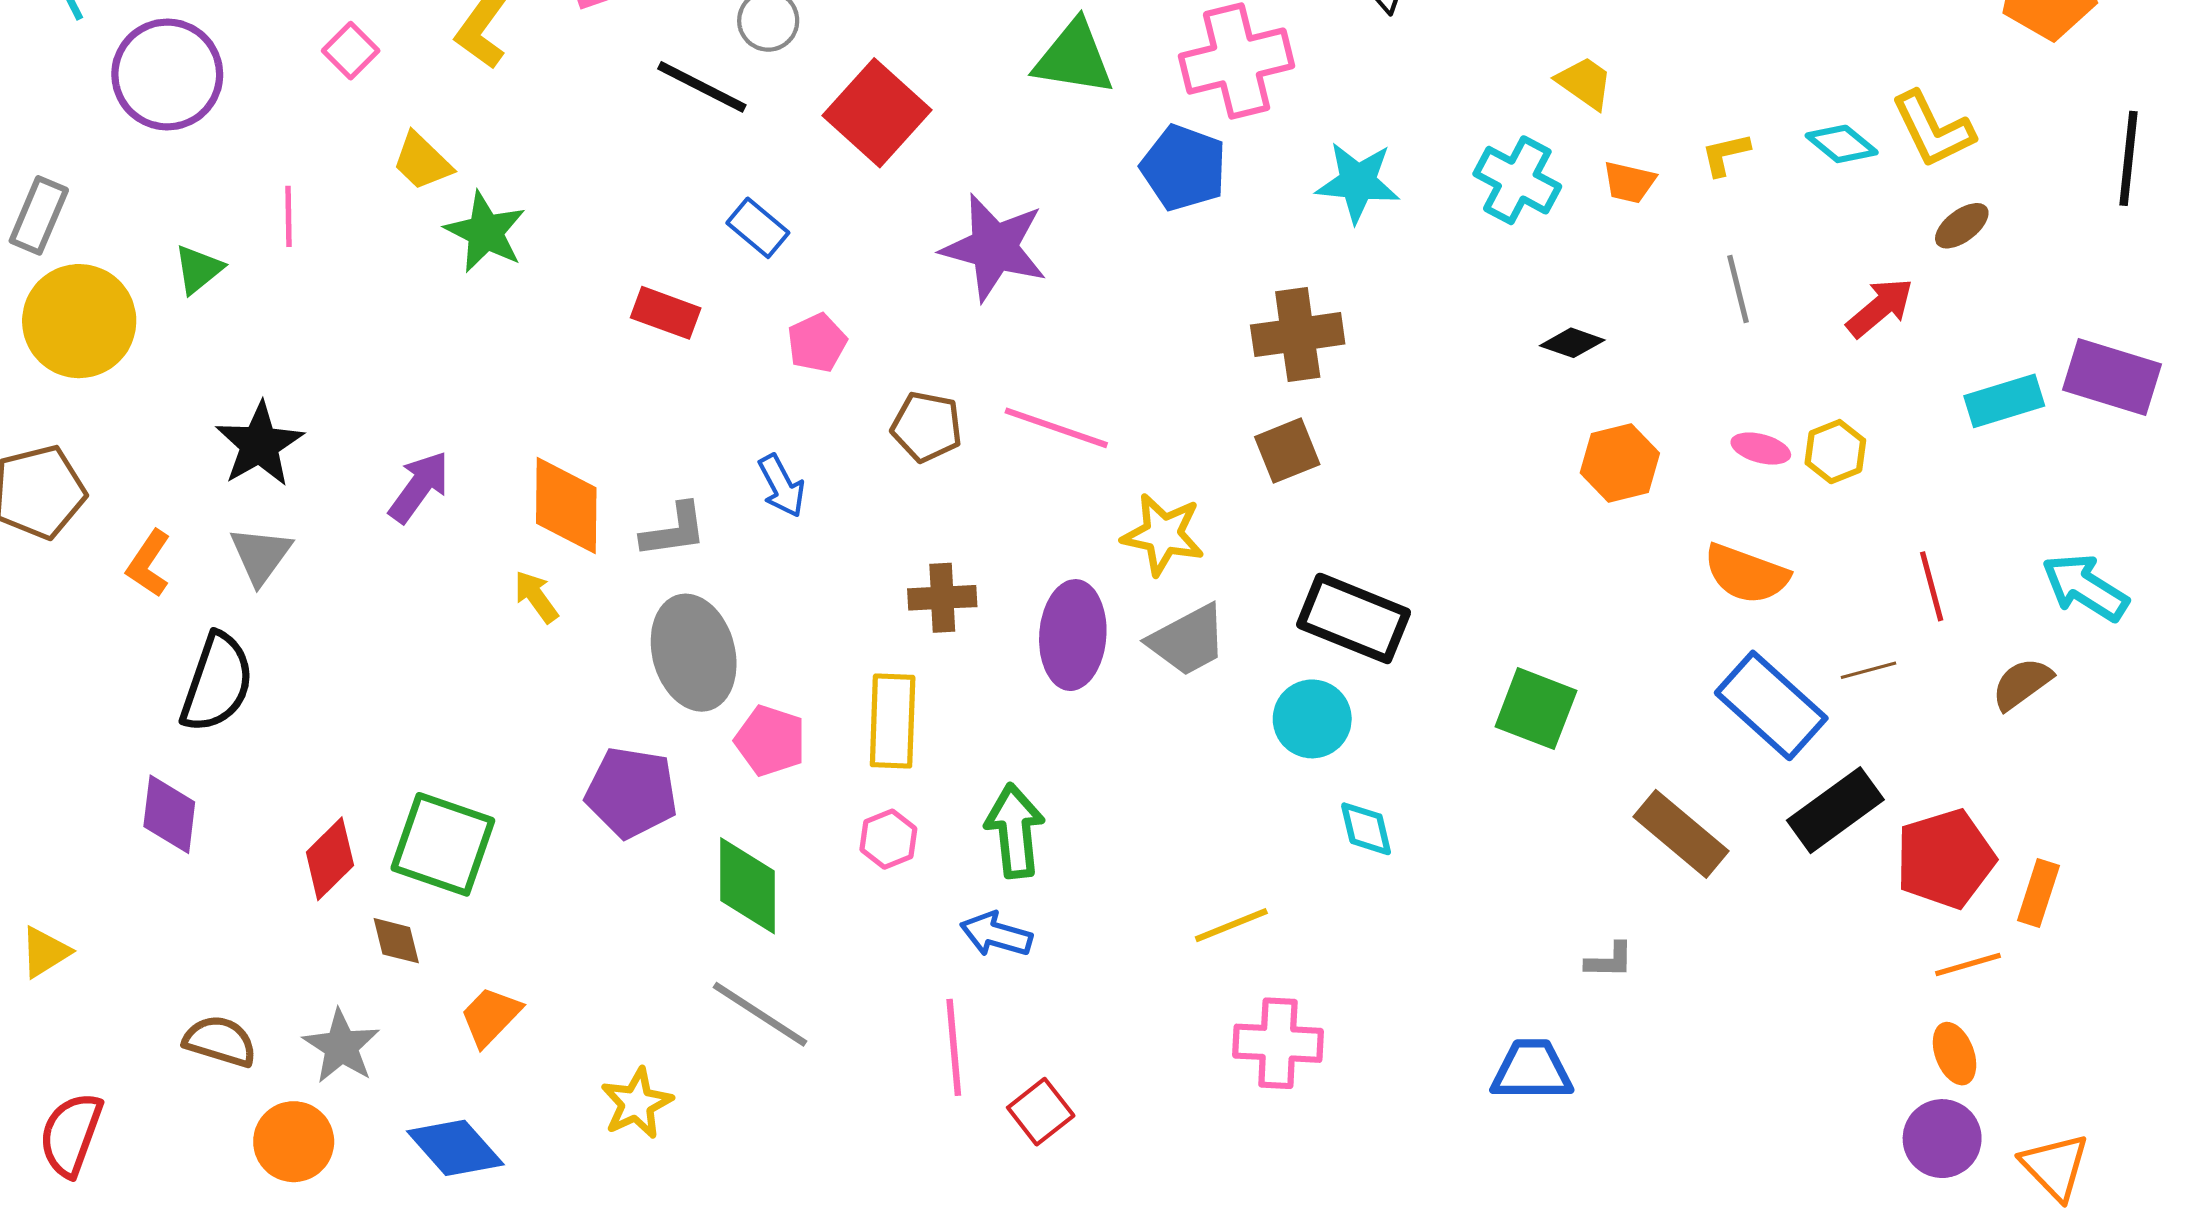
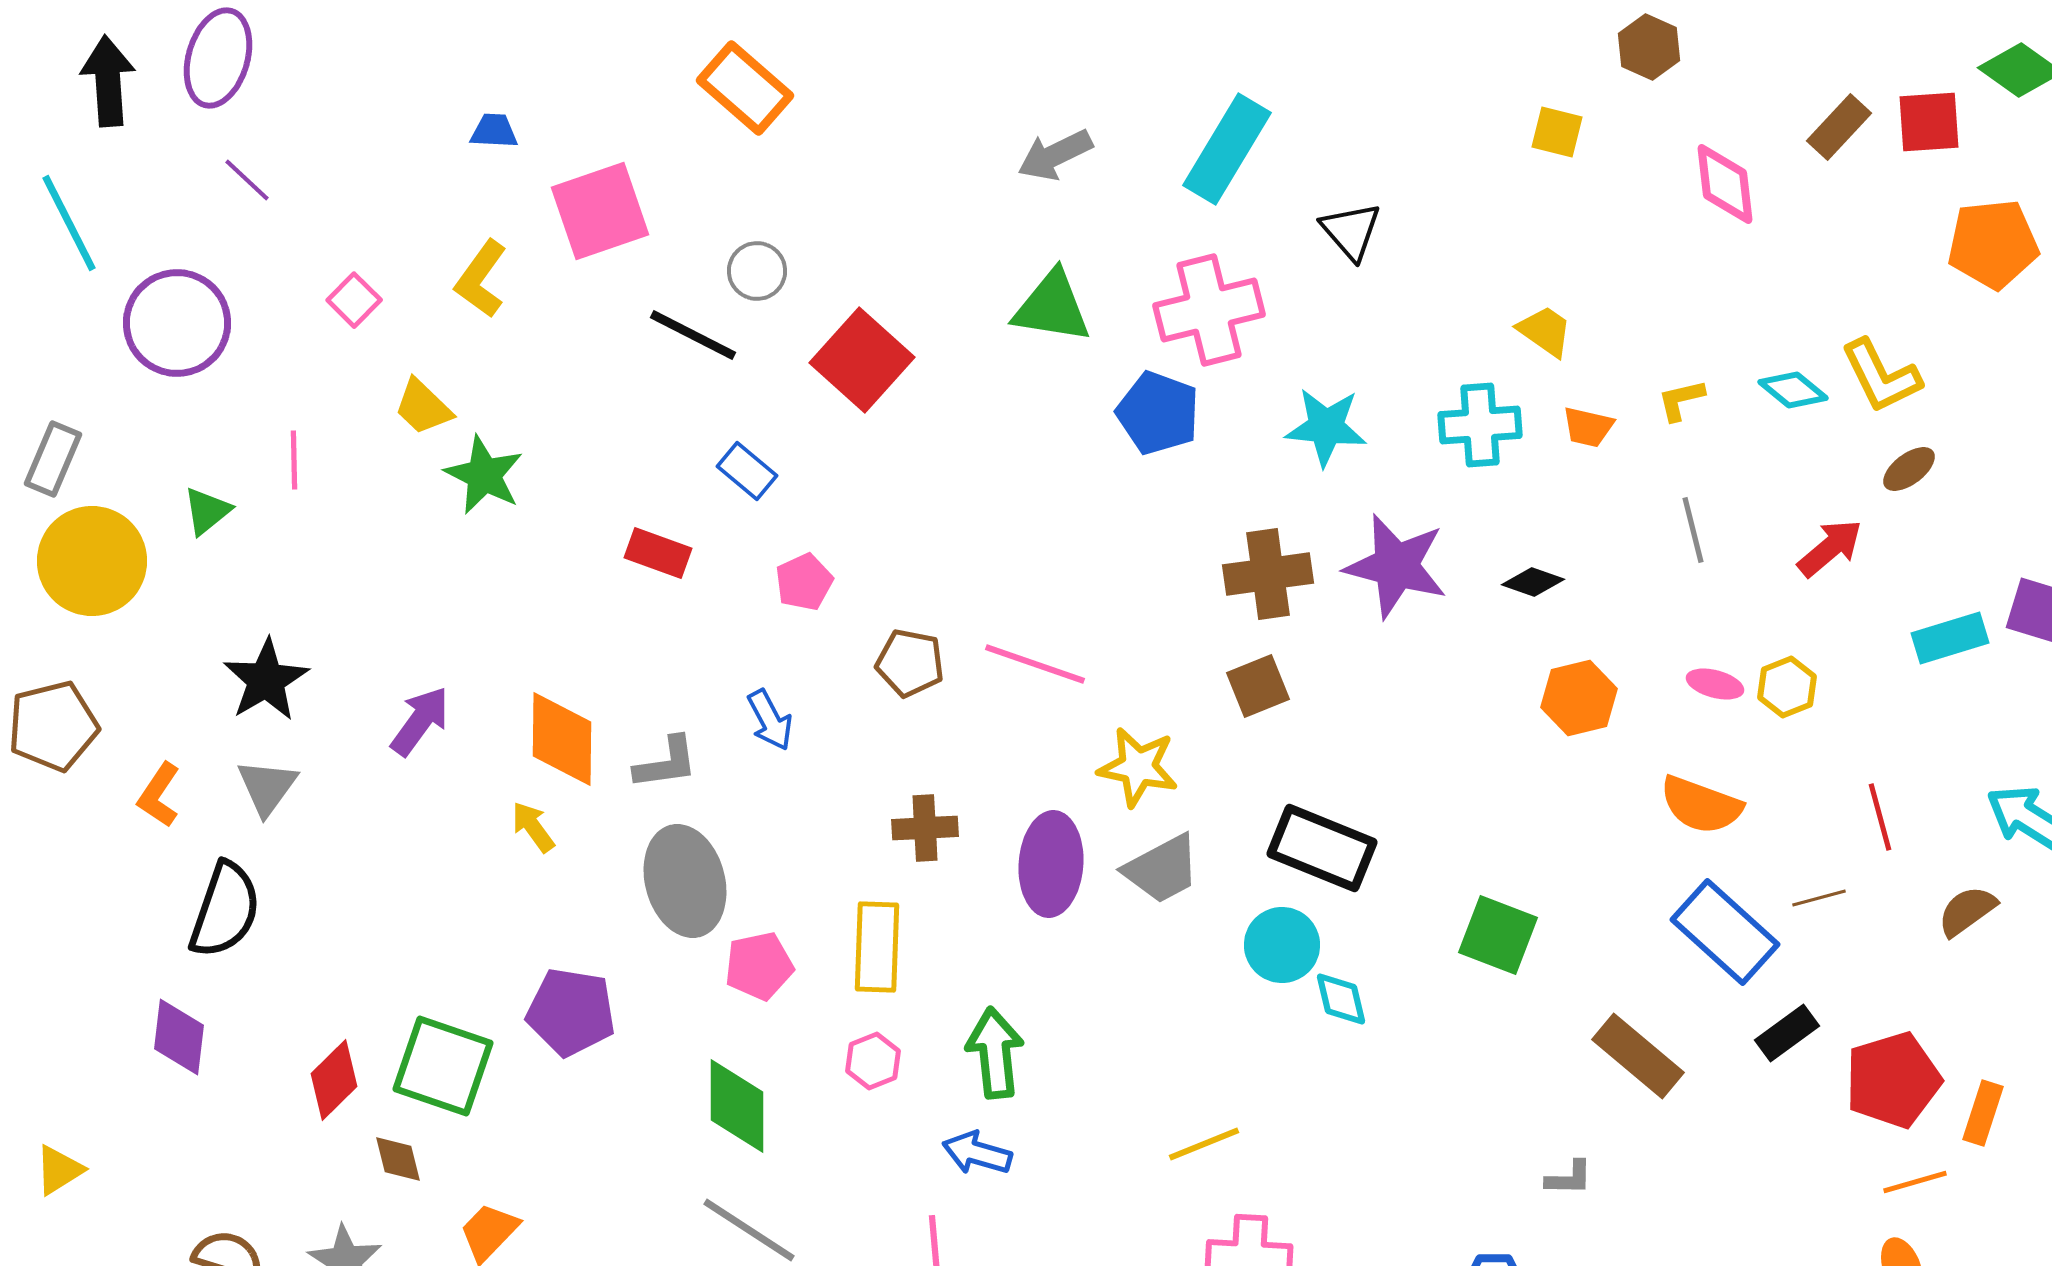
cyan cross: (1517, 180) -> (1480, 425), turned -32
purple star: (994, 248) -> (1396, 566), moved
pink pentagon: (770, 741) -> (759, 966), turned -30
purple pentagon: (631, 792) -> (571, 1012), moved
black rectangle: (1835, 810) -> (1787, 1033), size x0.7
cyan diamond: (1366, 829) -> (1341, 999), moved

